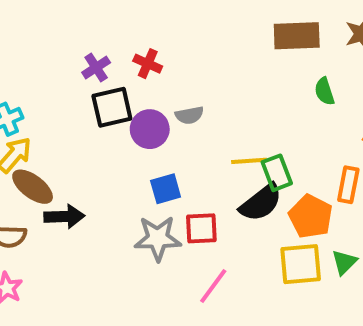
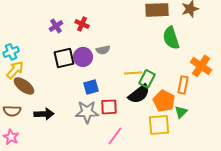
green semicircle: (324, 91) -> (171, 38), size x1.6
black square: (112, 107) -> (64, 58), moved
green rectangle: (277, 173) -> (147, 79), turned 48
black arrow: (64, 216) -> (44, 114), moved
green triangle: (344, 262) -> (181, 112), moved

